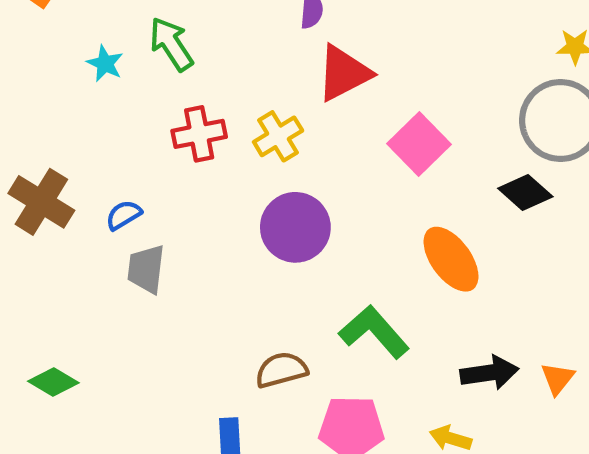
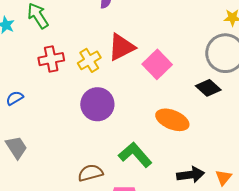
red triangle: (344, 73) -> (121, 47), moved
orange ellipse: (451, 259) -> (172, 120), turned -32
gray trapezoid: (146, 269) -> (16, 147), moved, turned 140

